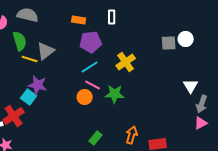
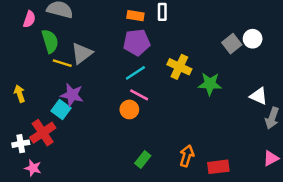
orange rectangle: (79, 20) -> (135, 16), moved
gray square: (169, 43) -> (232, 44), turned -35
yellow cross: (126, 62) -> (179, 67), turned -30
white triangle: (191, 86) -> (259, 96), turned -35
green star: (115, 94) -> (210, 84), moved
pink triangle: (201, 123) -> (271, 158), moved

